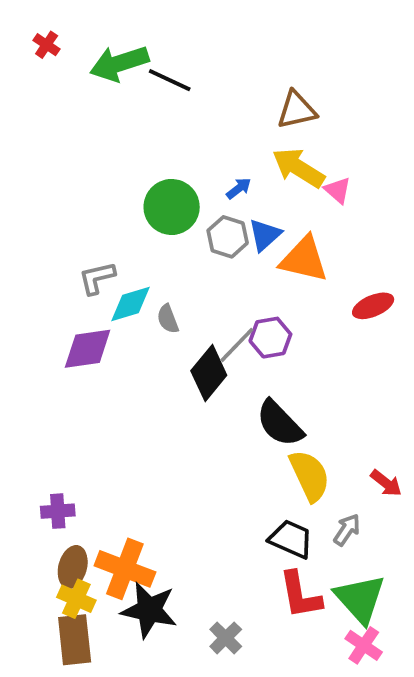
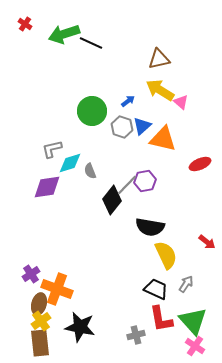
black semicircle: (280, 423) -> (150, 227), turned -36
red arrow: (386, 483) -> (207, 242), moved
purple cross: (58, 511) -> (31, 274), turned -30
orange cross: (125, 569) -> (57, 289), moved
yellow cross: (76, 599) -> (41, 321), turned 30
gray cross: (226, 638) -> (136, 335), moved, turned 30

